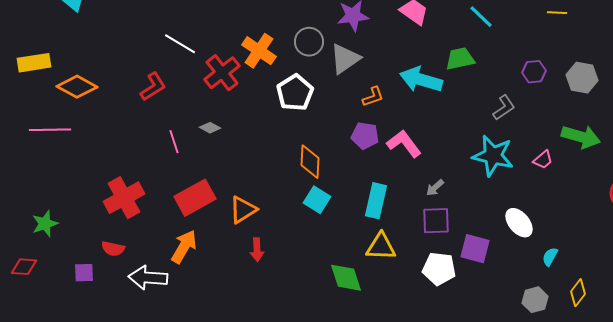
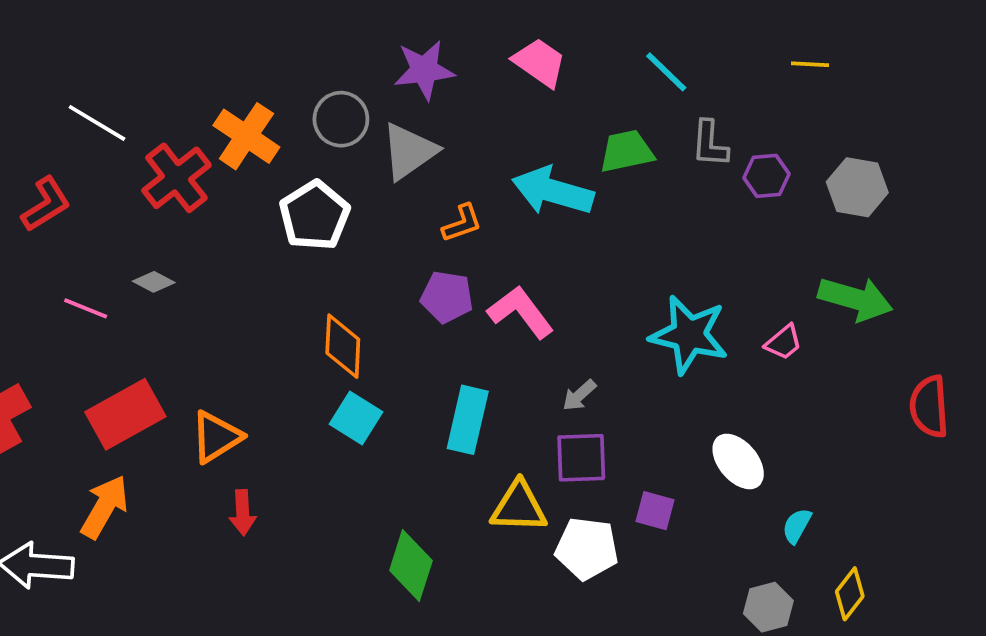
gray L-shape: (504, 108) -> (710, 144), moved, turned 128
pink line: (174, 142) -> (86, 308), turned -50
yellow triangle: (381, 247) -> (519, 507), moved
purple square: (475, 249) -> (655, 511), size x0.7
green diamond: (346, 278) -> (411, 565), turned 36

